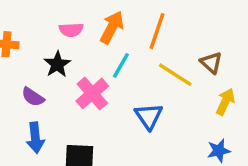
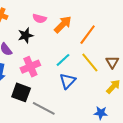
cyan line: (121, 65) -> (63, 60), moved
pink cross: (92, 93) -> (30, 67), moved

